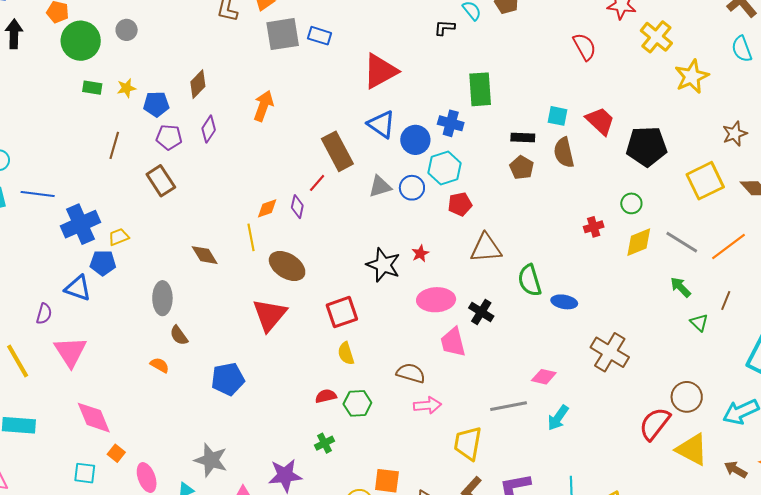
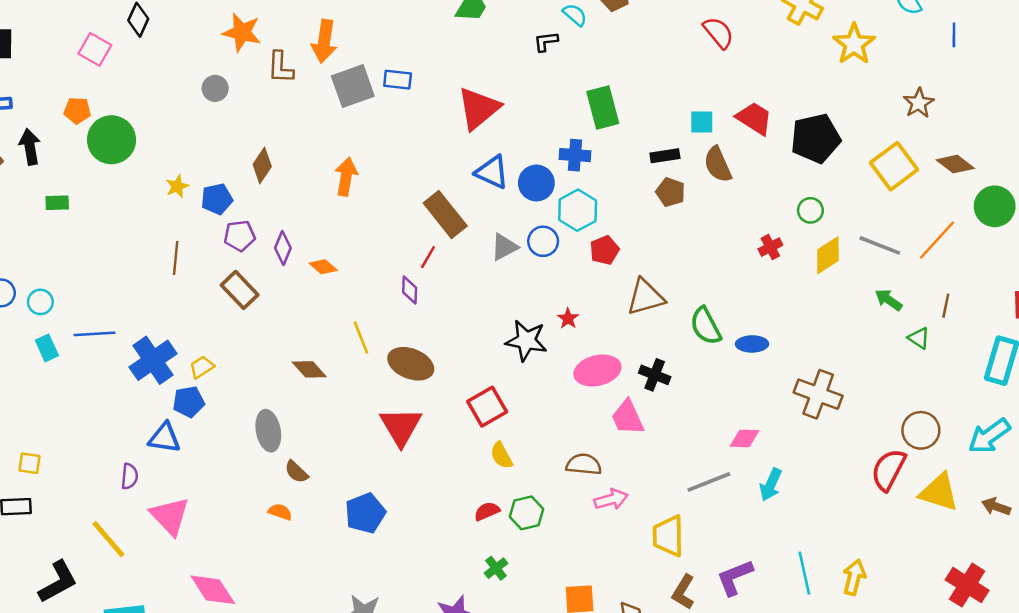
gray circle: (127, 30) -> (215, 88), moved
green rectangle: (92, 88) -> (57, 203), moved
purple diamond: (209, 129) -> (283, 248), moved
orange diamond: (267, 208) -> (323, 267), moved, turned 70

